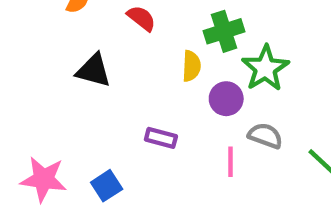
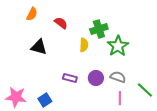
purple circle: (226, 99) -> (96, 78), moved
pink line: (231, 162) -> (120, 98), moved

